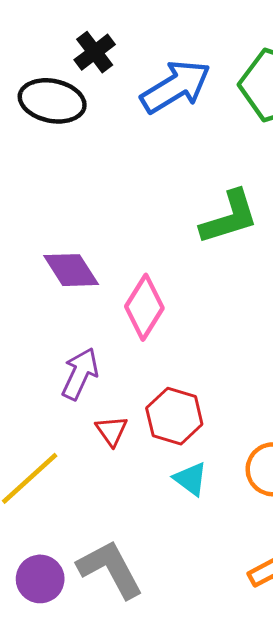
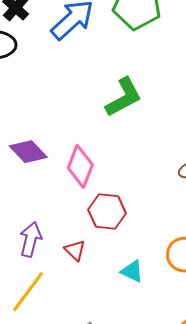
purple arrow: (80, 374) -> (31, 239), moved
red hexagon: (174, 416) -> (107, 212), moved

